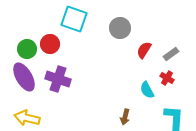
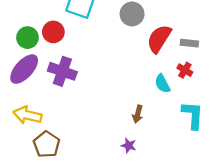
red semicircle: (144, 50) -> (159, 39), size x1.5
gray rectangle: (171, 54) -> (189, 43), turned 42
purple ellipse: (24, 77) -> (24, 69), turned 72

